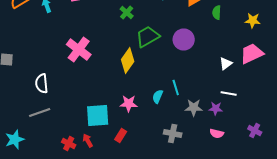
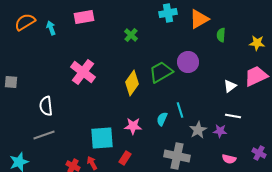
green trapezoid: (148, 36) -> (161, 72), moved
gray star: (194, 108) -> (198, 130), turned -30
gray cross: (173, 134) -> (177, 156), size x1.4
pink semicircle: (217, 134) -> (229, 159), moved

